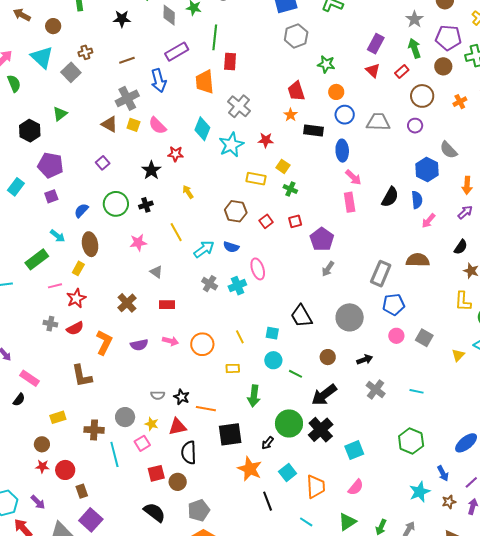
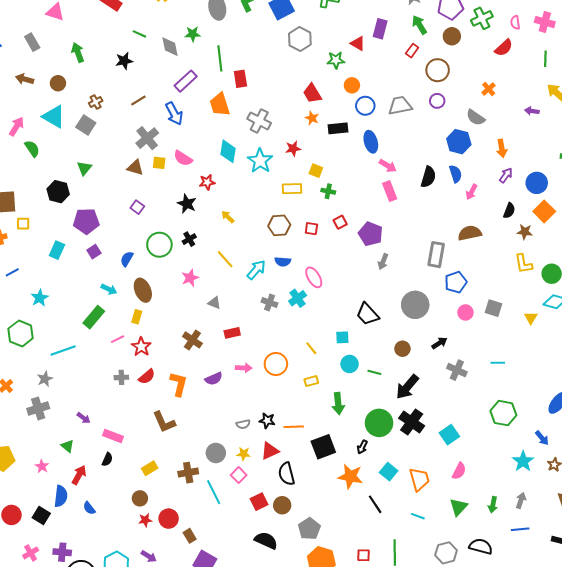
red triangle: (373, 70) -> (358, 43), moved
orange cross: (460, 102) -> (489, 89), moved
red square: (266, 221) -> (311, 229), turned -32

